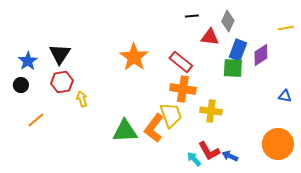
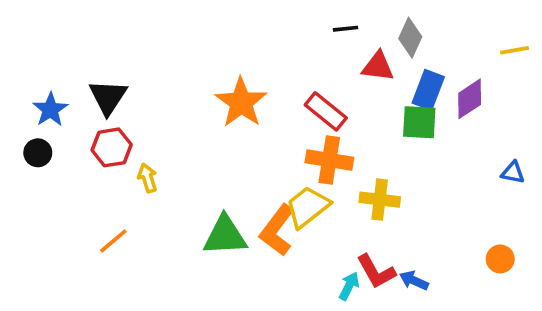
yellow trapezoid: (171, 115) -> (308, 207), turned -108
orange line: (36, 120) -> (113, 241), moved
orange circle: (278, 144) -> (500, 259), size x0.5
cyan arrow: (194, 159) -> (349, 286), turned 70

